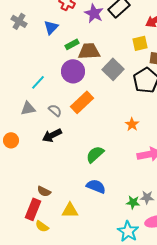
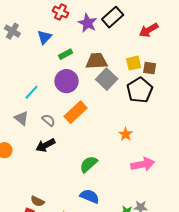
yellow square: (140, 43) -> (134, 63), moved
brown trapezoid: (89, 51) -> (97, 61), moved
gray triangle: (28, 108) -> (21, 118), turned 49

